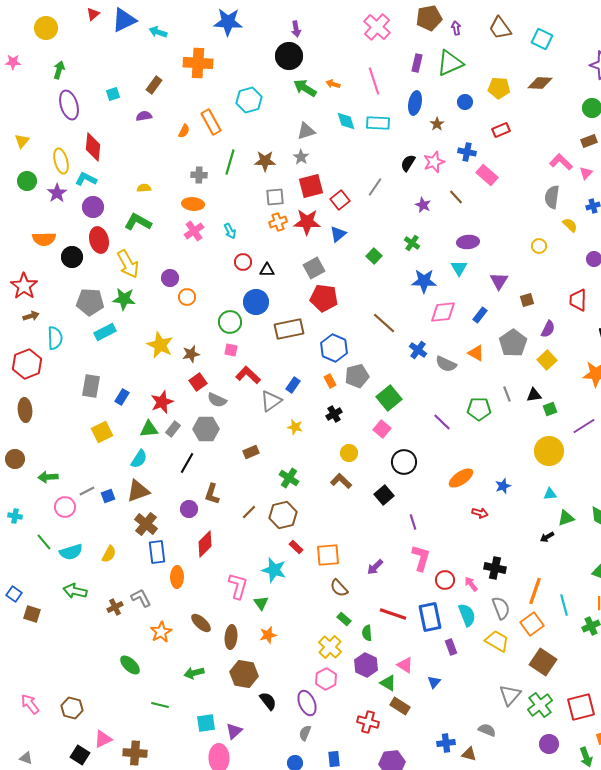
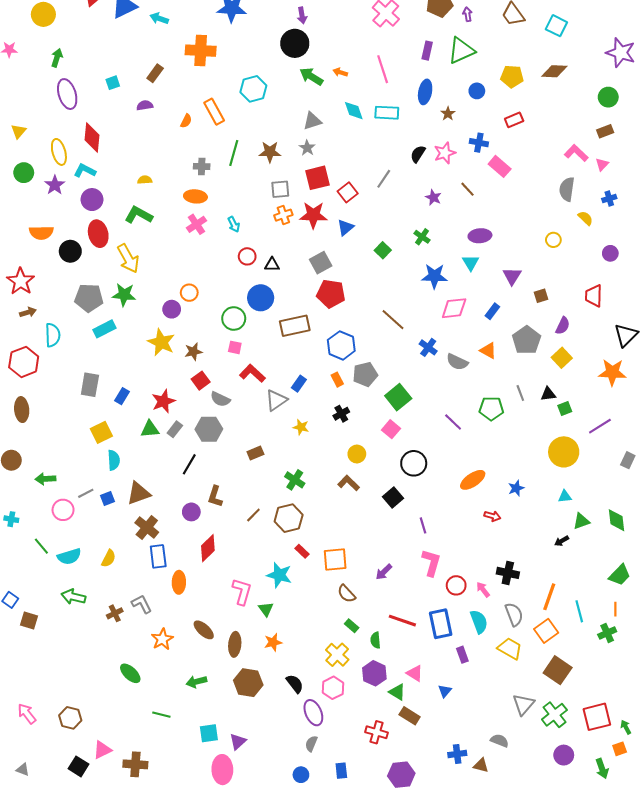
purple circle: (170, 278) -> (172, 309), moved
cyan semicircle: (139, 459) -> (114, 460), moved, turned -36
black semicircle: (268, 701) -> (295, 684), moved

